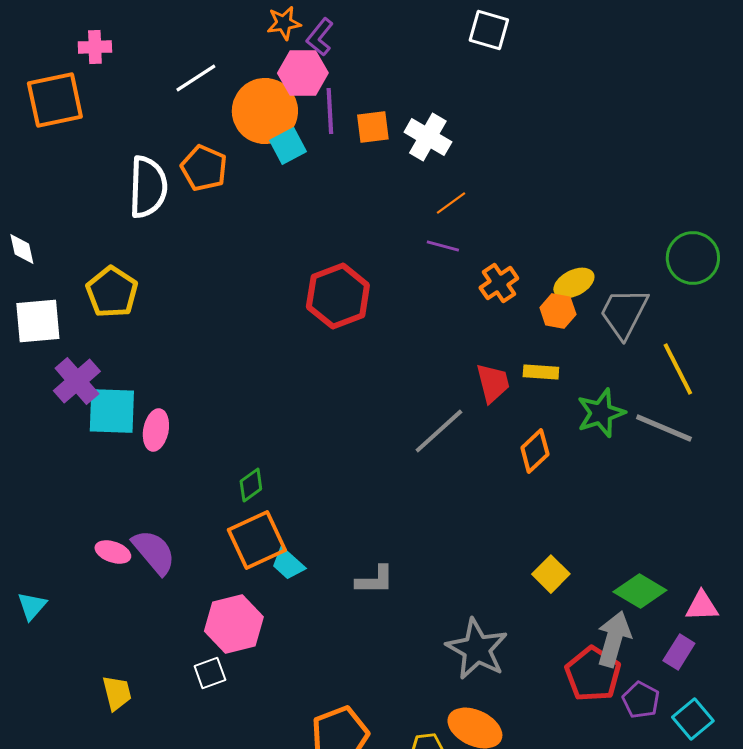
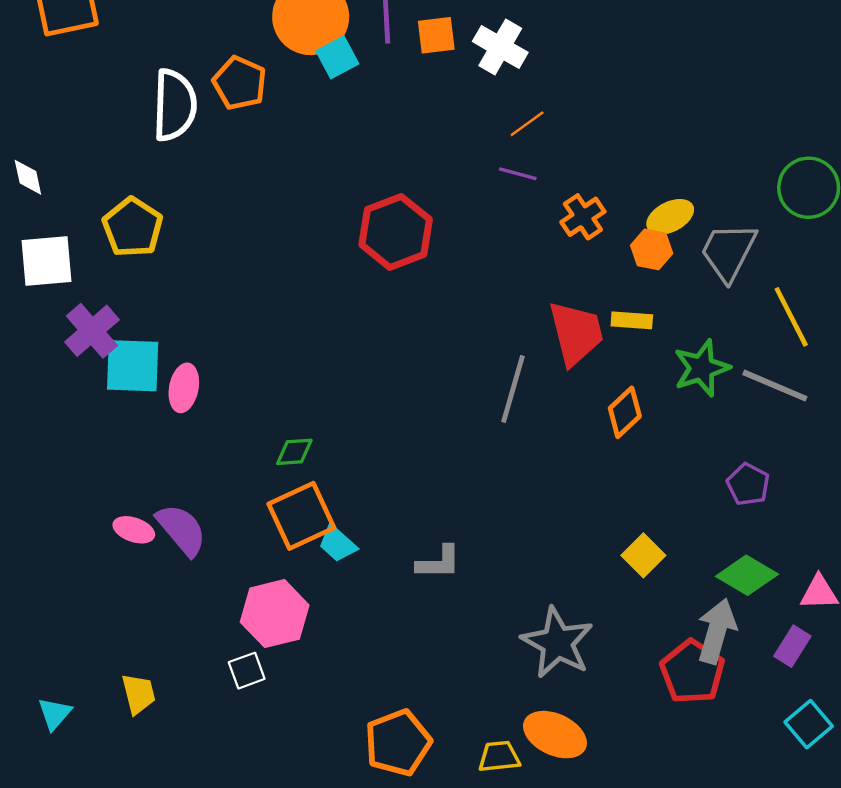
red trapezoid: (493, 383) -> (576, 333), size x1.4
gray line: (439, 431) -> (513, 389), turned -32
green diamond: (251, 485) -> (294, 452), turned 32
cyan triangle: (32, 606) -> (55, 714), moved
purple pentagon: (641, 700) -> (748, 484), moved

